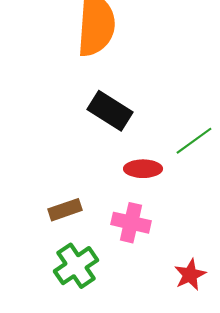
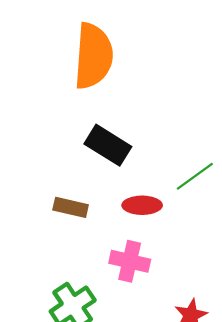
brown rectangle: (65, 210) -> (71, 207), moved, turned 32

